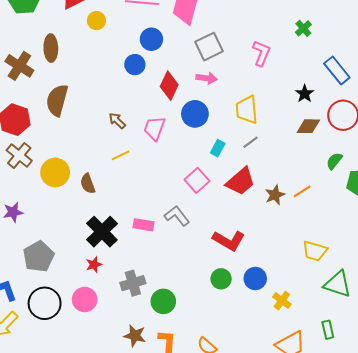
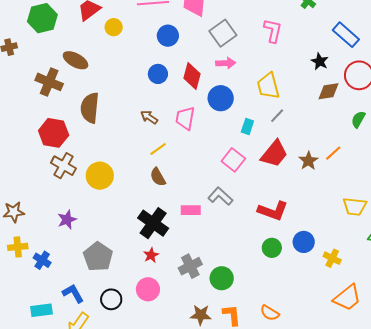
brown ellipse: (51, 48) -> (76, 60), turned -50
blue circle: (135, 65) -> (158, 74), moved
brown semicircle: (88, 184) -> (158, 177), moved
black circle: (45, 303) -> (111, 299), size x0.7

